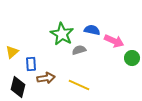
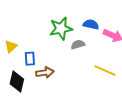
green star: (62, 34) -> (61, 29), turned 30
yellow line: (79, 85) -> (105, 71), moved

